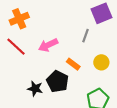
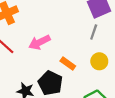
gray line: (86, 36) -> (94, 32), moved

